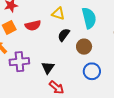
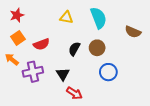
red semicircle: (33, 25) -> (41, 44), moved
black semicircle: (64, 35) -> (74, 49), moved

